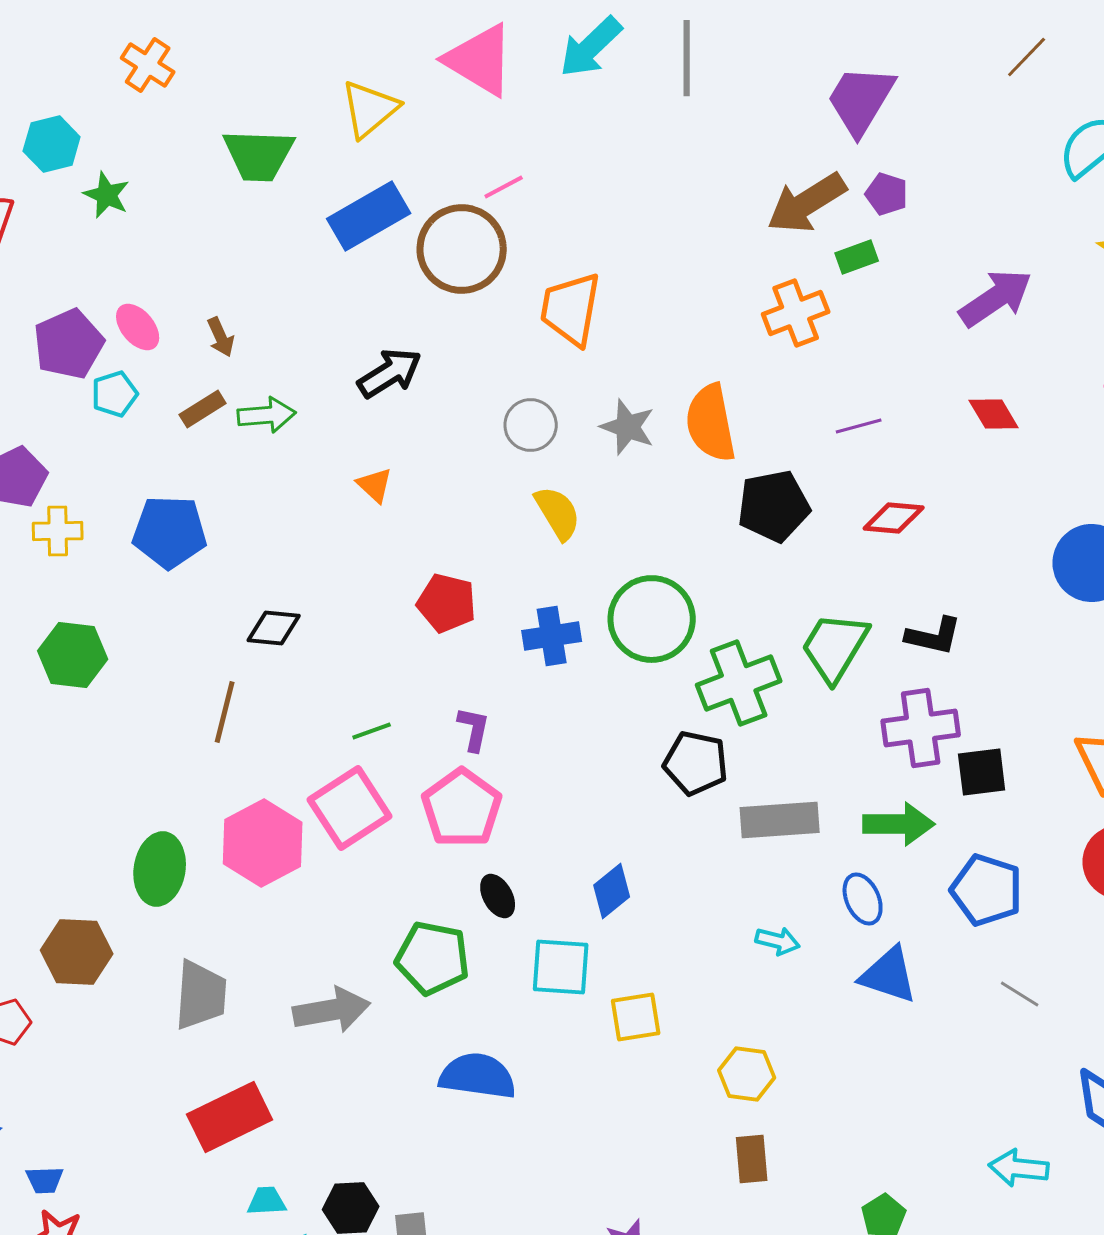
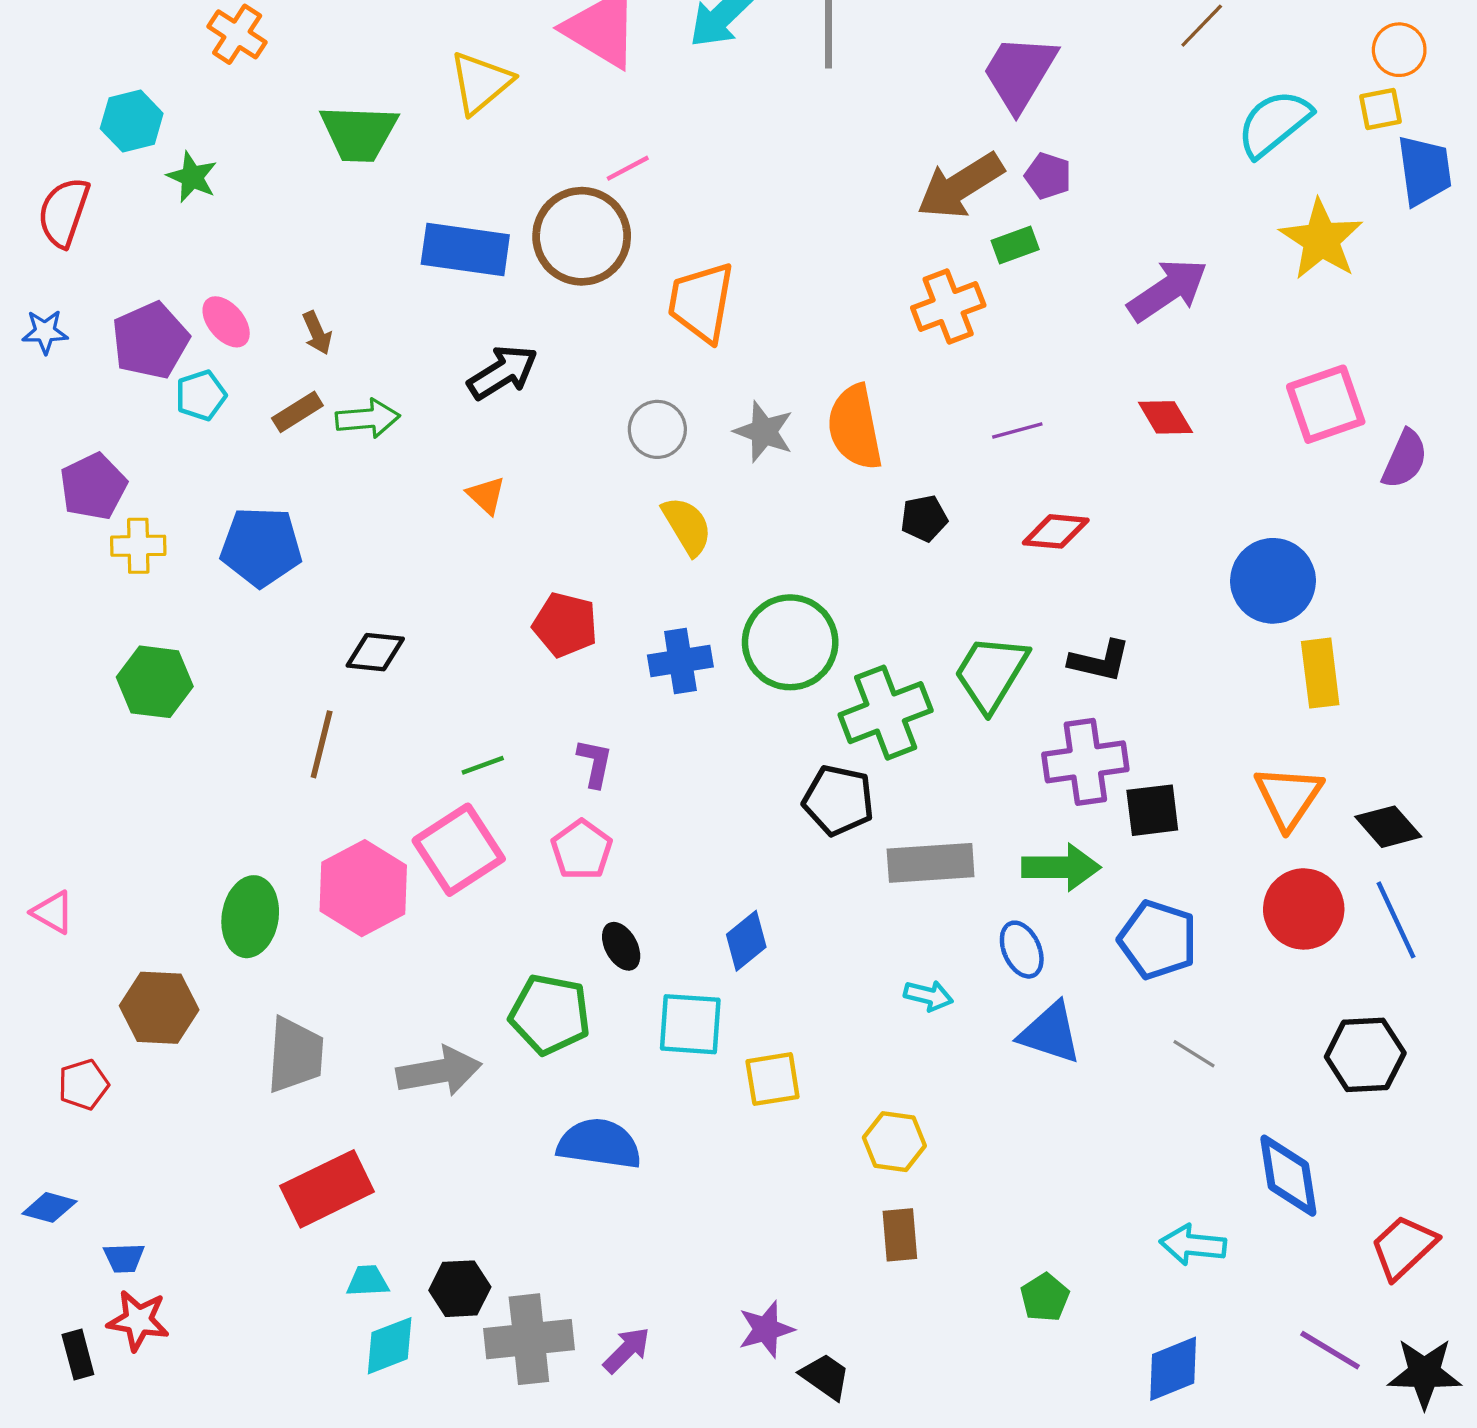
blue rectangle: (369, 216) -> (465, 249), moved, turned 38
black pentagon: (774, 506) -> (924, 518), size x0.6
pink pentagon: (462, 808) -> (582, 850), size x0.7

